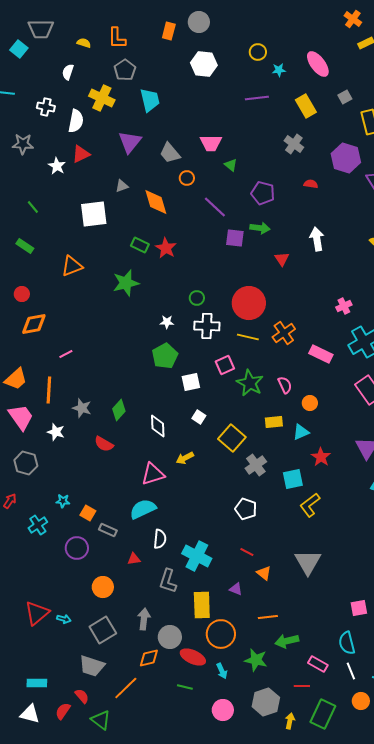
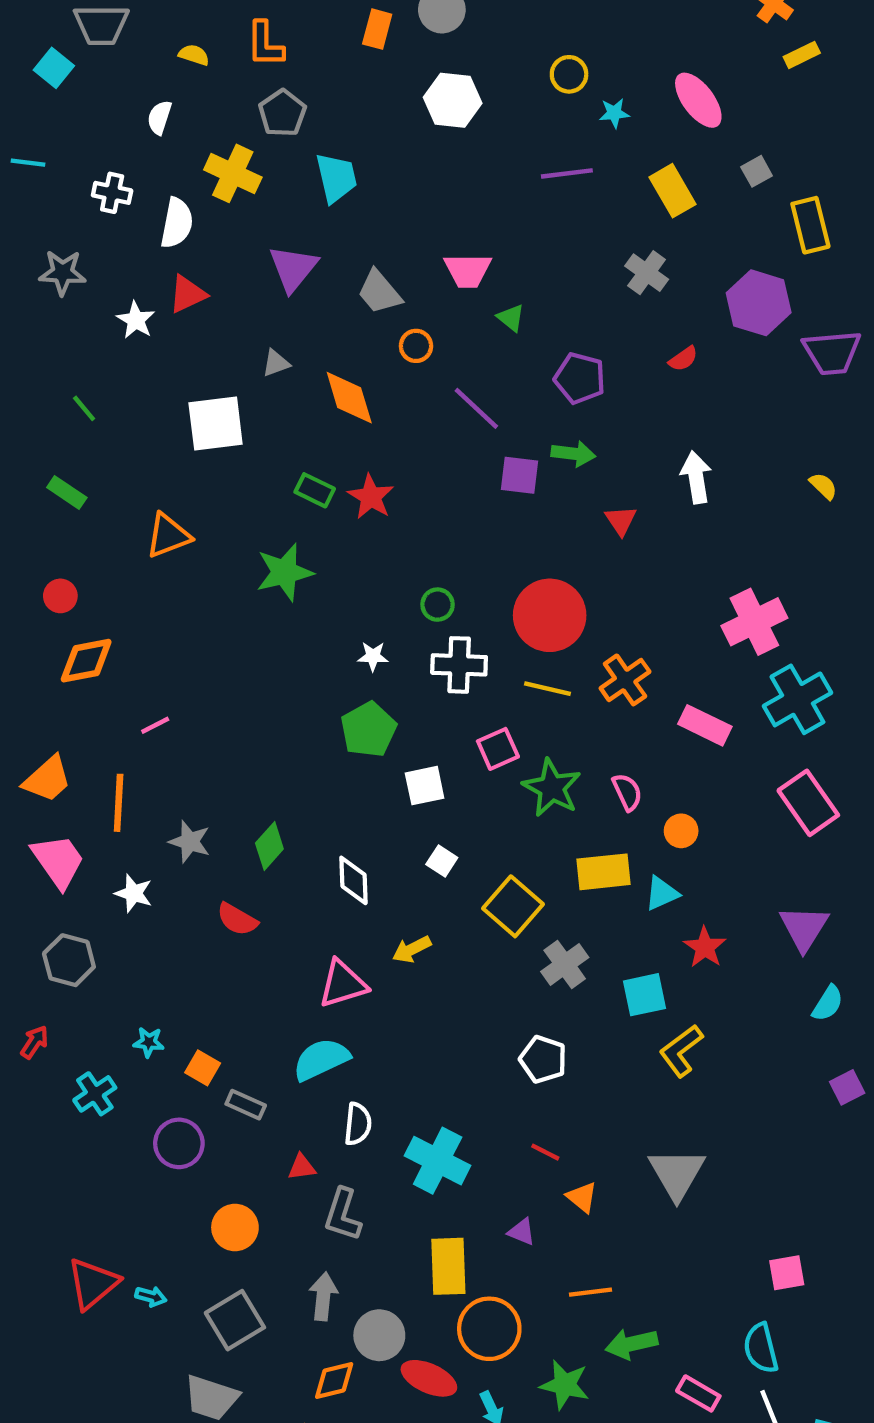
red semicircle: (311, 184) -> (683, 359), turned 136
pink cross: (344, 306) -> (754, 622), size x1.8
yellow rectangle: (274, 422) -> (604, 872), size x1.4
gray L-shape: (168, 581) -> (343, 1215), moved

